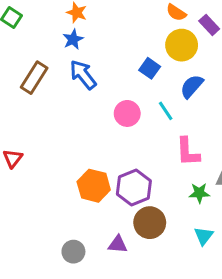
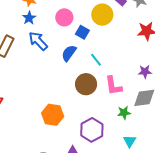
blue semicircle: (192, 86) -> (69, 53), moved
pink circle: (127, 113) -> (64, 17), moved
purple hexagon: (134, 187) -> (92, 130), moved
brown circle: (150, 223) -> (86, 84), moved

